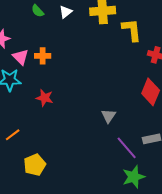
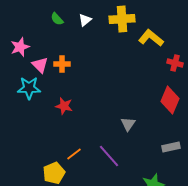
yellow L-shape: (132, 30) -> (151, 38), turned -45
orange line: (13, 135) -> (74, 154), moved
purple line: (127, 148) -> (109, 156), moved

